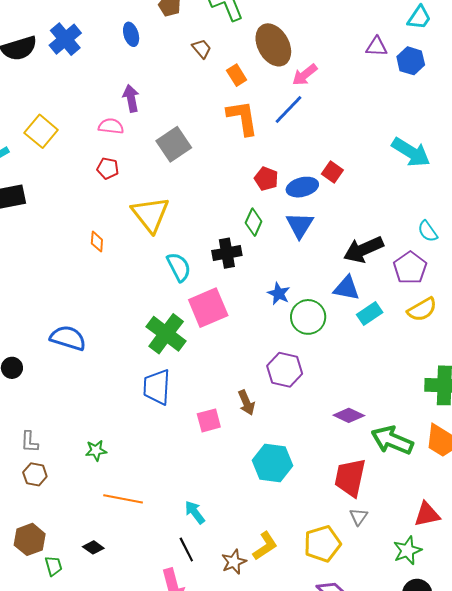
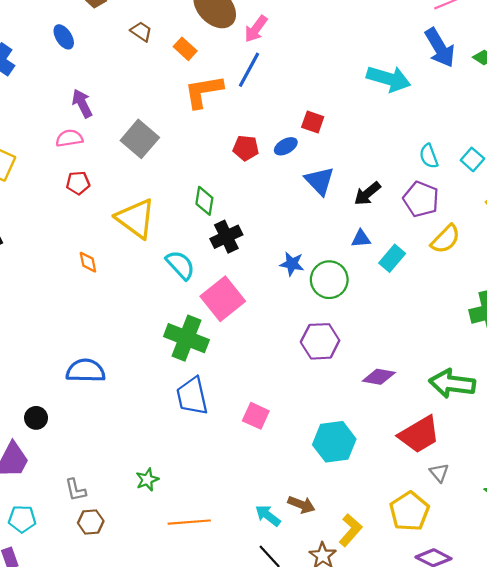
orange L-shape: (242, 118) -> (203, 91), turned -75
blue ellipse: (302, 187) -> (286, 146), size x0.7
green diamond: (254, 222) -> (204, 201), moved
blue triangle: (300, 225) -> (320, 181), moved
cyan semicircle: (428, 231) -> (429, 156), turned 30
black arrow: (364, 249) -> (367, 194), size x0.7
blue triangle: (347, 288) -> (361, 239), size x0.7
brown arrow: (246, 403) -> (301, 505), moved, turned -30
purple diamond: (349, 415) -> (379, 377), moved
pink square: (209, 420) -> (256, 416), turned -35
red trapezoid: (350, 478) -> (419, 435), turned -117

